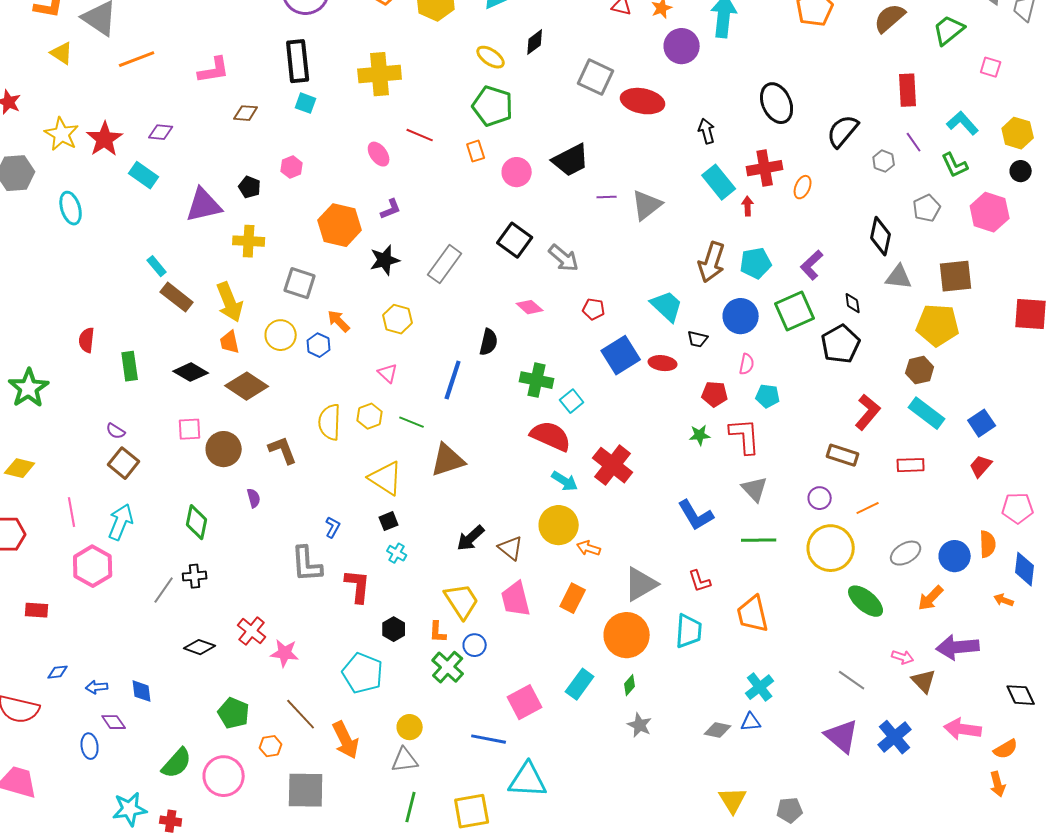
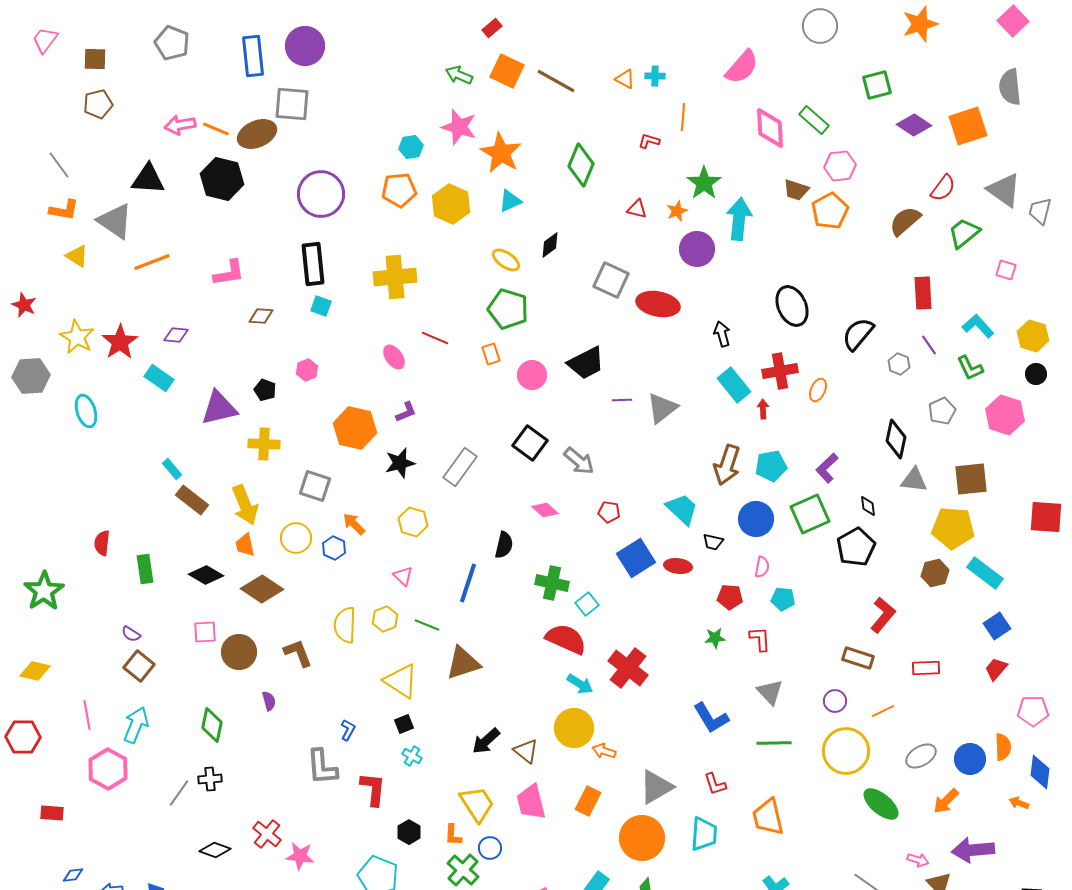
cyan rectangle: (927, 413) -> (985, 573), moved
red L-shape: (745, 436) -> (760, 639), size x0.7

